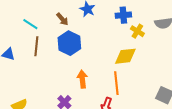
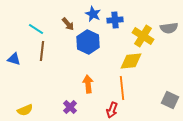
blue cross: (123, 15) -> (115, 20), moved
yellow cross: (137, 31) -> (143, 36), size x1.5
blue hexagon: (69, 43) -> (88, 42), moved

